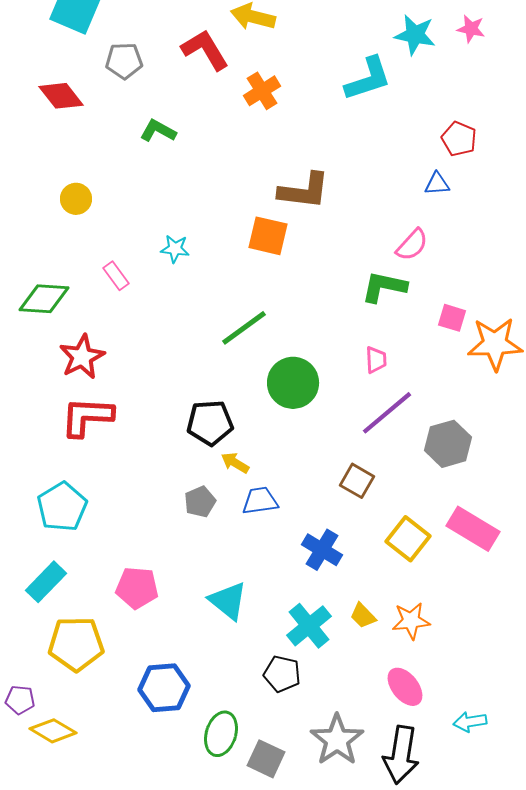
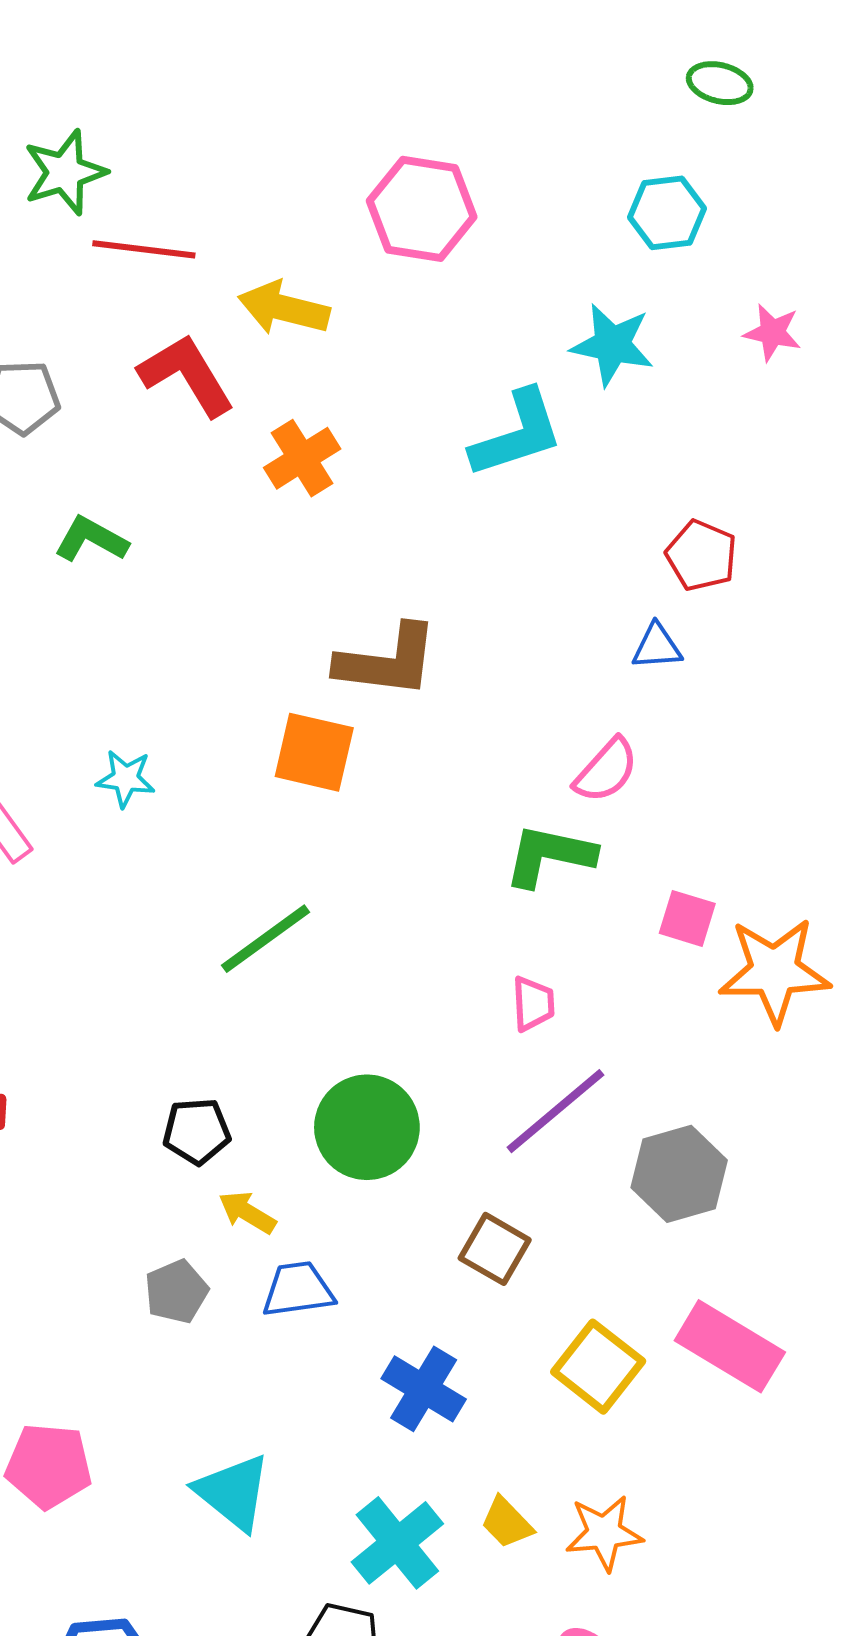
pink star: (471, 29) -> (772, 333), moved
green circle: (293, 383) -> (367, 1127), moved
black pentagon: (210, 423) -> (197, 1131), size x0.7

